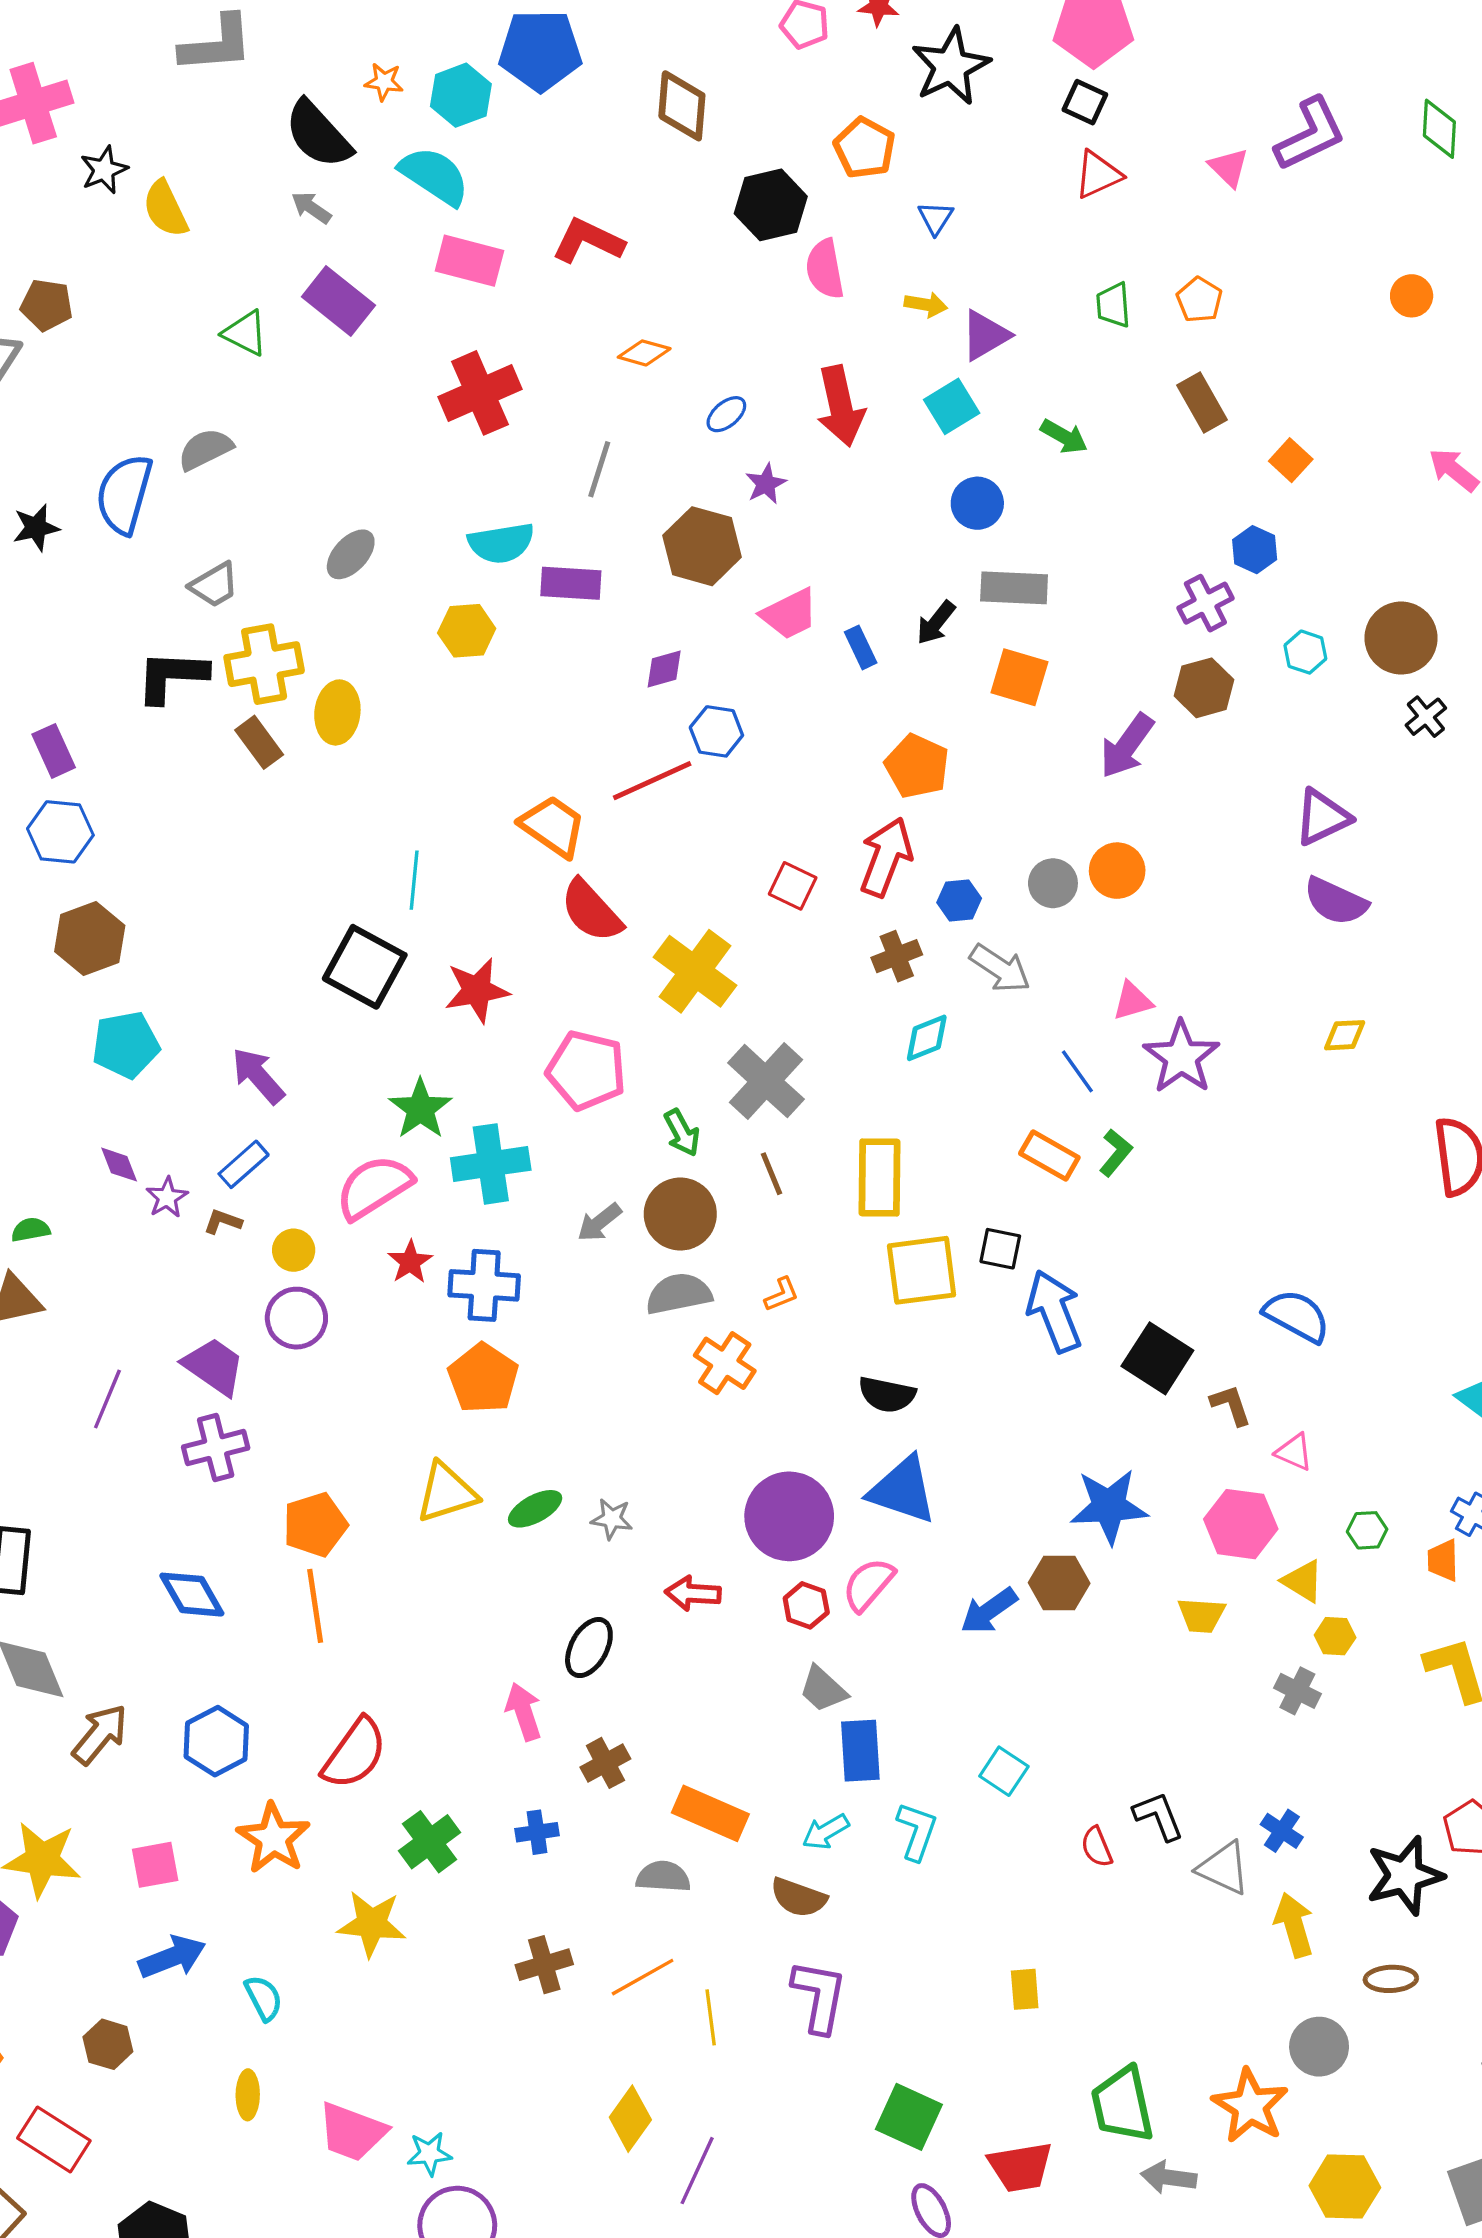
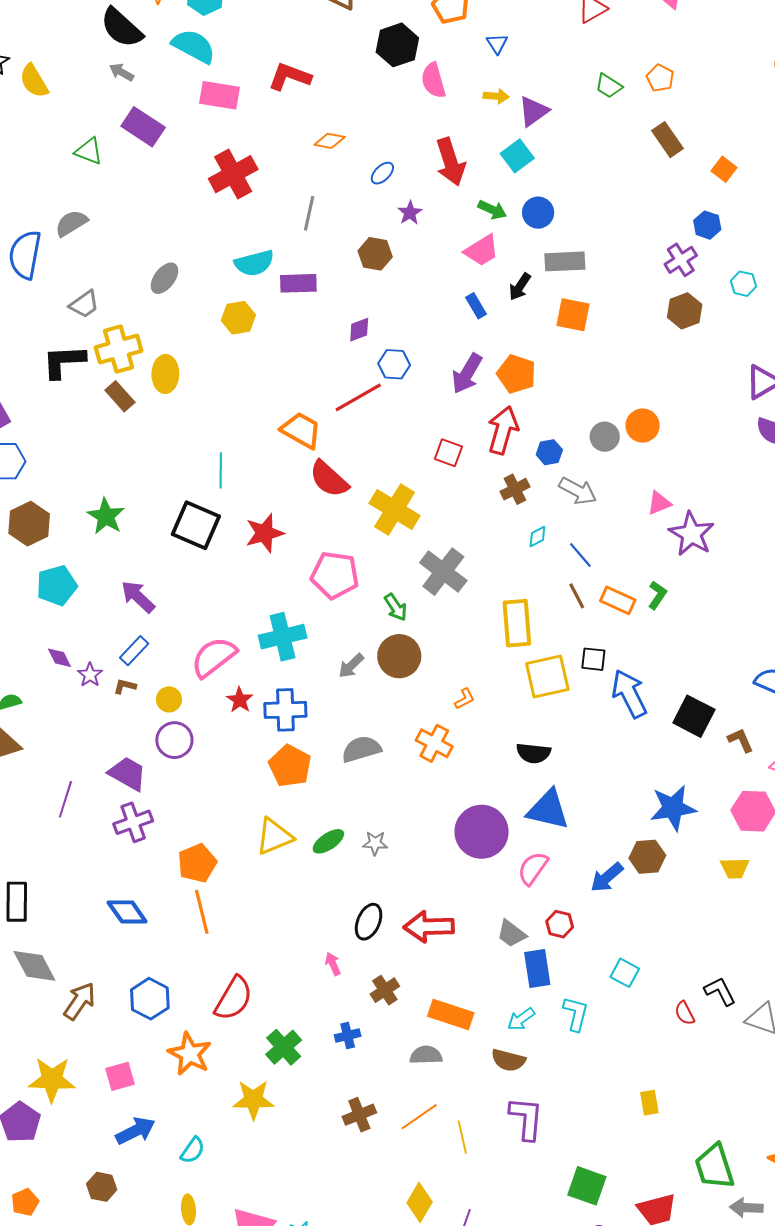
green trapezoid: (1113, 305) -> (609, 86), turned -48
green arrow: (1064, 437) -> (492, 210), moved
brown hexagon: (702, 546) -> (375, 254), size x0.7
pink trapezoid: (790, 614) -> (482, 250), moved
purple arrow: (1127, 746) -> (467, 374), moved
cyan diamond: (927, 1038) -> (537, 537), size x0.7
blue line: (1077, 1071) -> (580, 555), moved
green star: (420, 1109) -> (106, 516), moved
brown line: (771, 1174) -> (577, 596), moved
gray semicircle: (679, 1294) -> (361, 749), moved
red arrow: (693, 1593) -> (429, 927), moved, size x1.5
red hexagon: (806, 1605) -> (560, 924), moved
pink arrow: (524, 1712) -> (333, 964), size x0.7
cyan semicircle: (264, 1998) -> (193, 1150), turned 68

